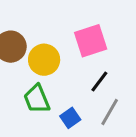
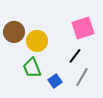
pink square: (91, 41) -> (83, 28), moved

